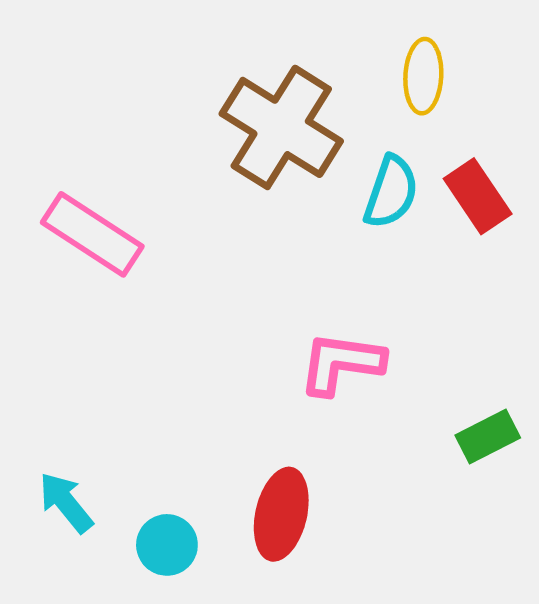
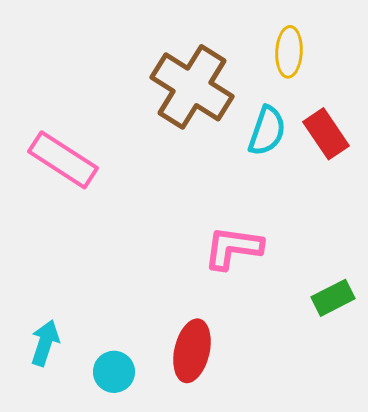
cyan arrow: (66, 502) -> (45, 343), turned 57

